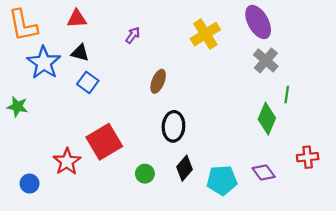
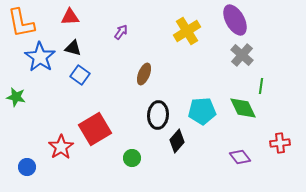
green diamond: (267, 119) -> (243, 108), turned -48
black diamond: (184, 168) -> (177, 141), moved
cyan pentagon: (222, 180) -> (202, 111), moved

